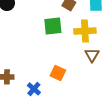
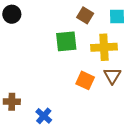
orange square: (58, 73) -> (85, 80), moved

